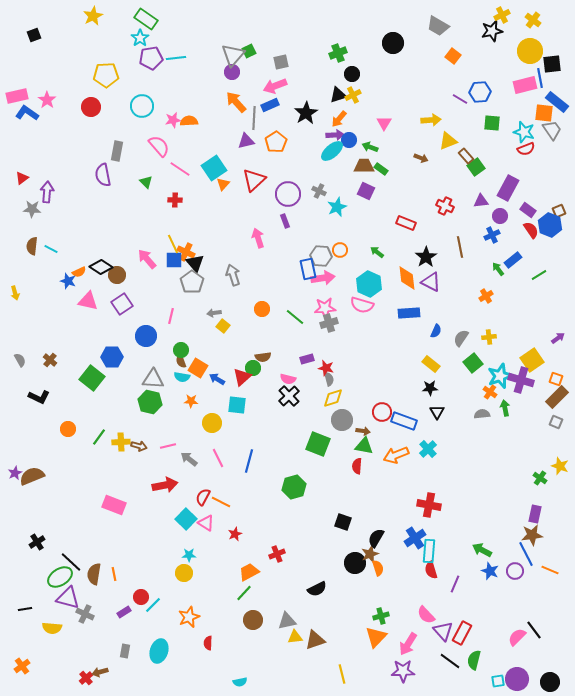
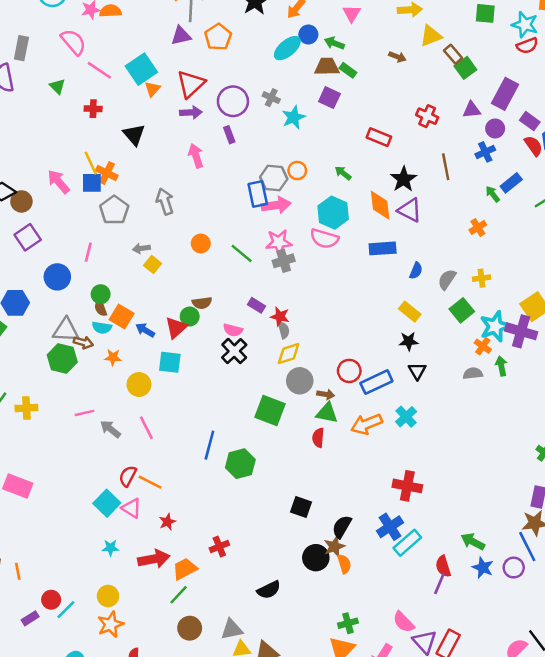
purple arrow: (335, 135) -> (191, 112), moved
black triangle: (195, 263) -> (134, 135), moved
purple rectangle: (307, 359) -> (256, 305), turned 48
blue rectangle: (404, 421) -> (376, 382), turned -45
brown arrow: (139, 446) -> (83, 342), moved
blue line: (249, 461) -> (209, 445), moved
red arrow: (165, 485) -> (154, 559), moved
cyan rectangle: (429, 551) -> (407, 543), turned 45
red semicircle: (431, 570) -> (443, 566), moved
yellow circle: (184, 573) -> (108, 596), moved

